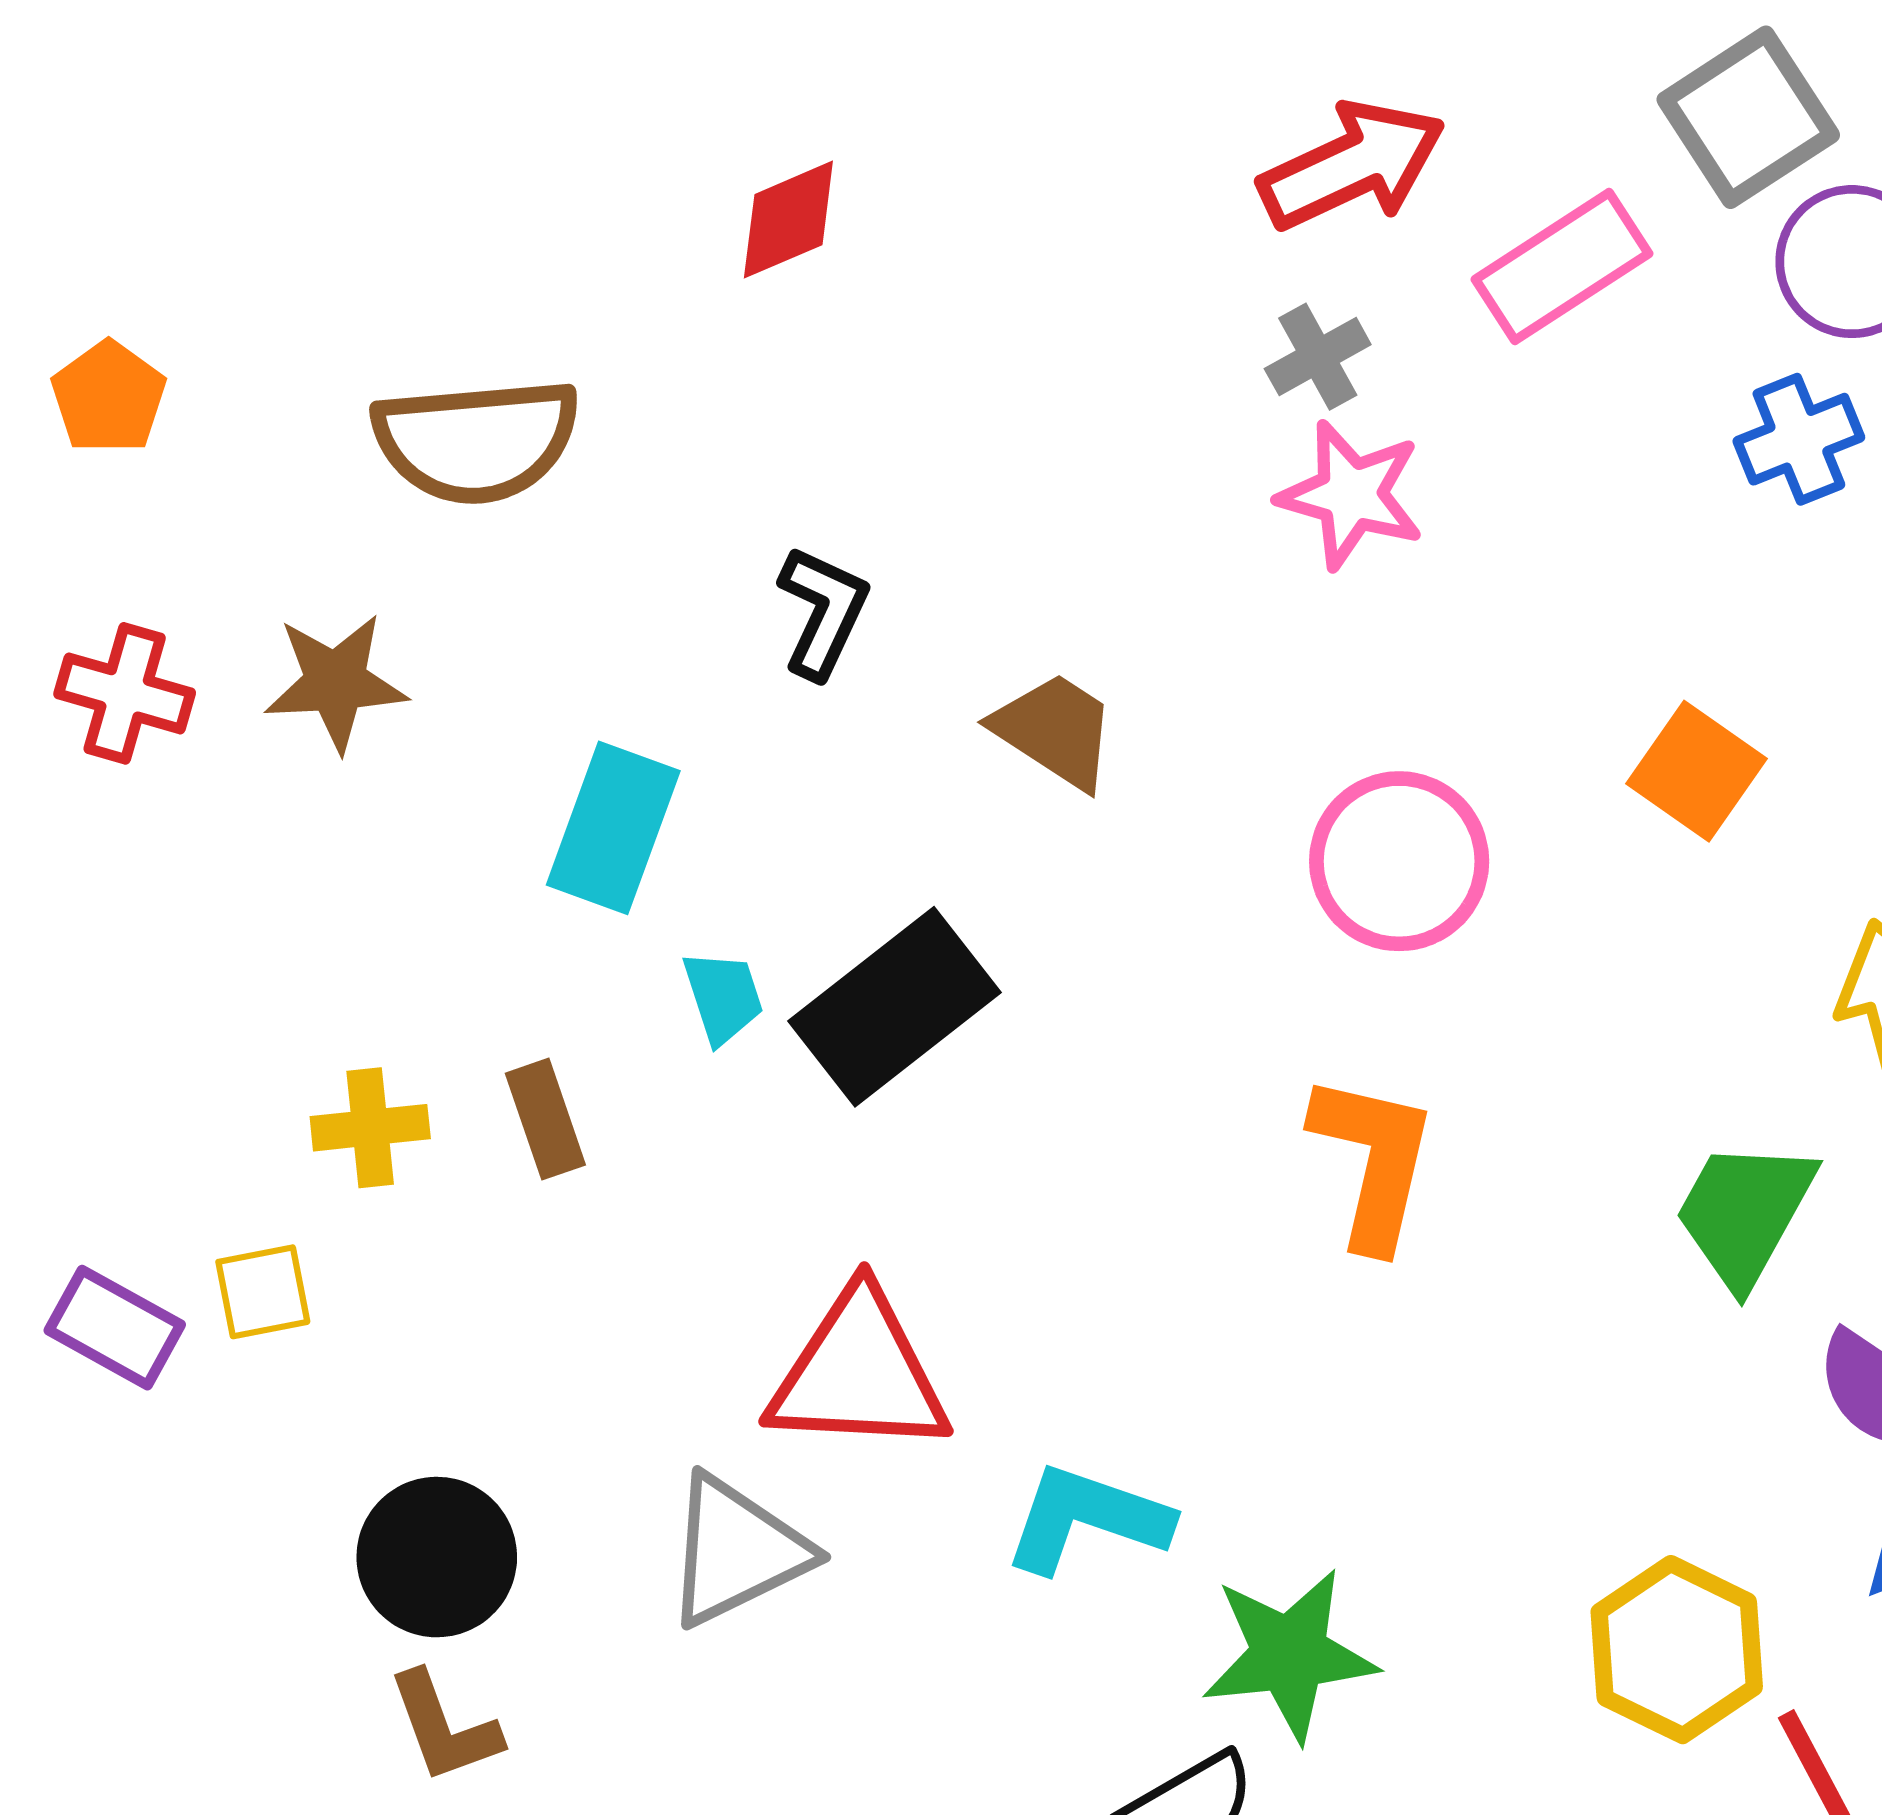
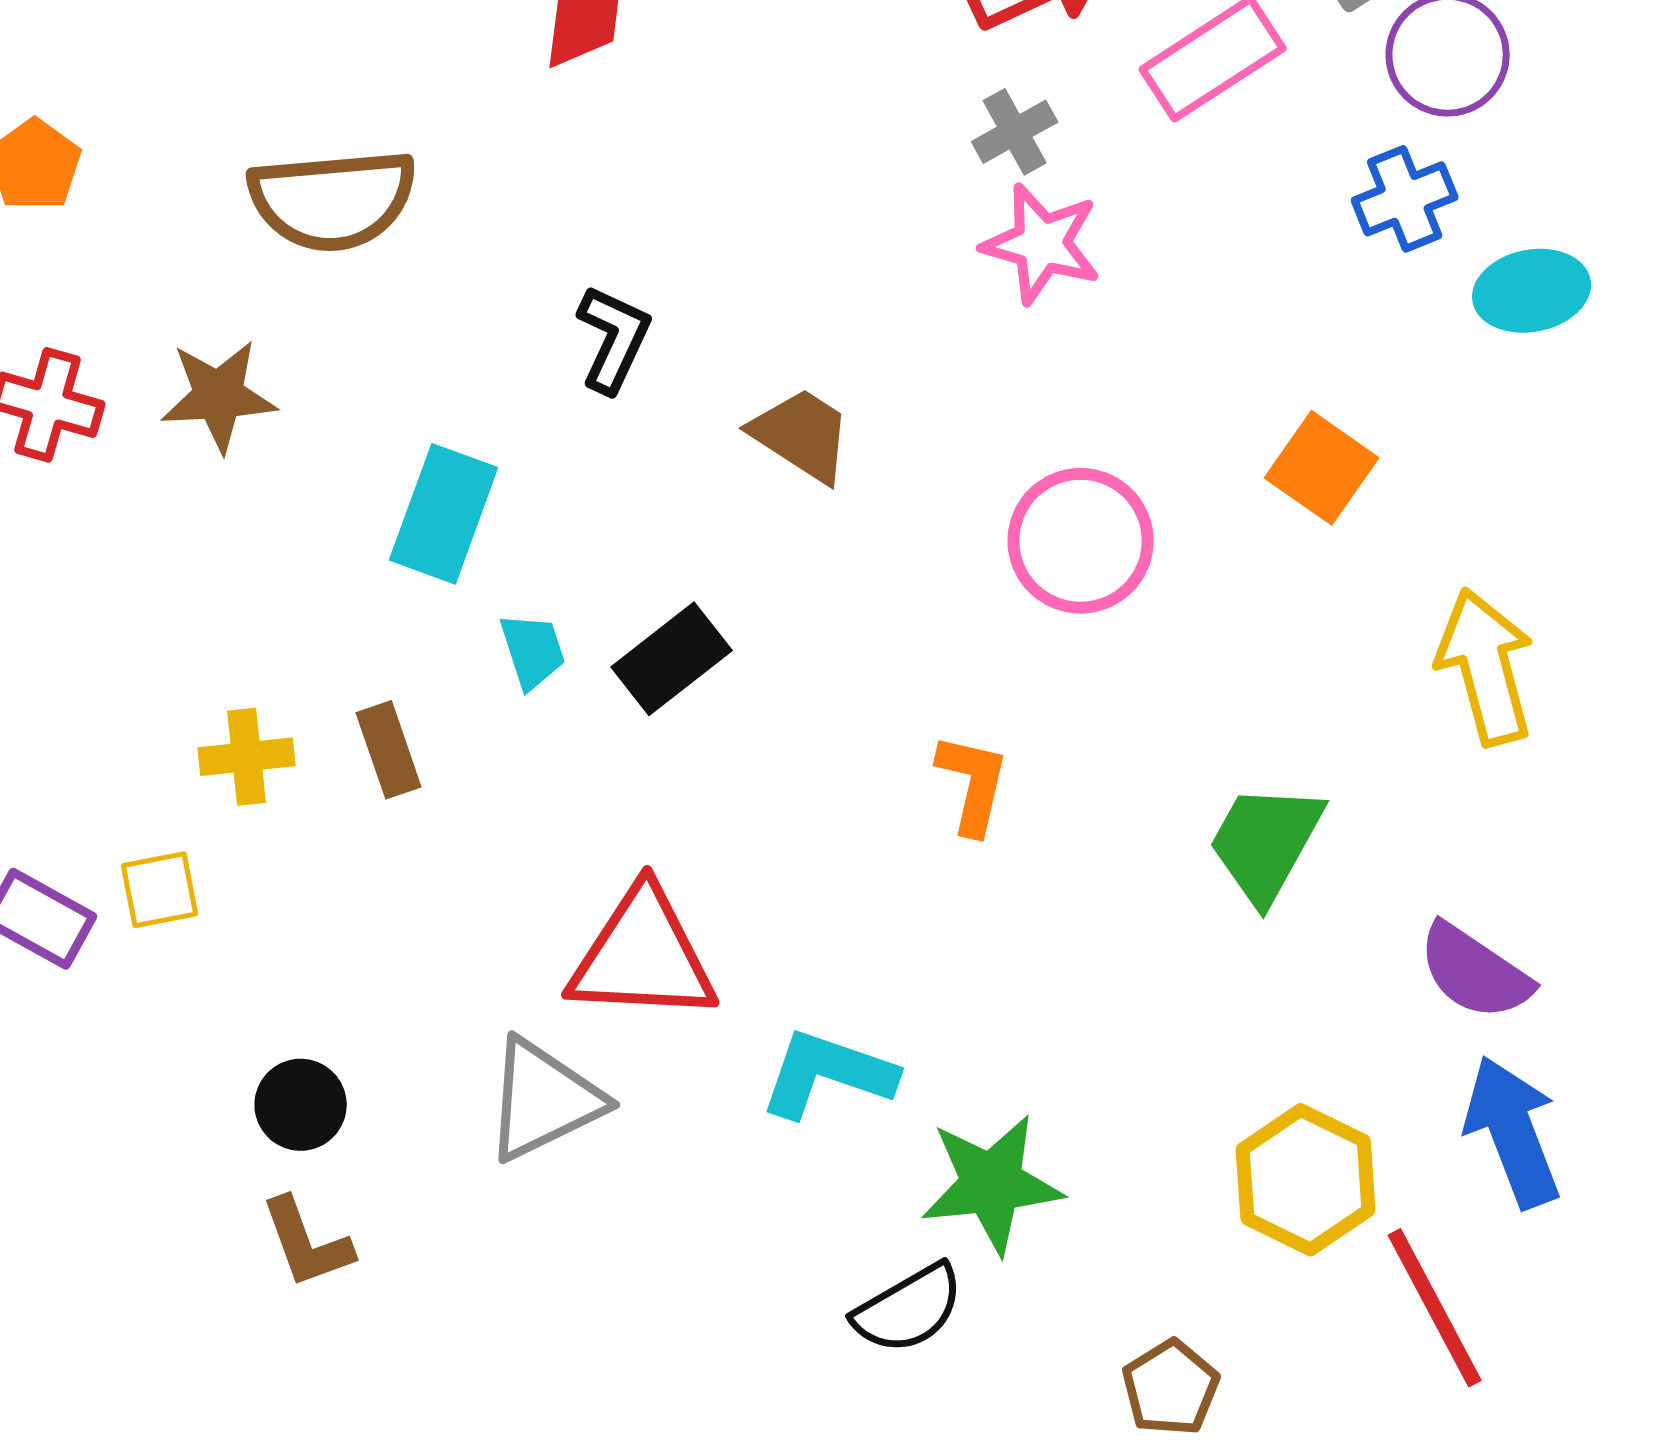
black rectangle: (895, 1007) -> (672, 659), size x0.7
orange L-shape: (1373, 1161) -> (973, 784), moved, size x0.7
green trapezoid: (1745, 1213) -> (1266, 843), moved
black circle: (437, 1557) -> (301, 1105), size x0.7

